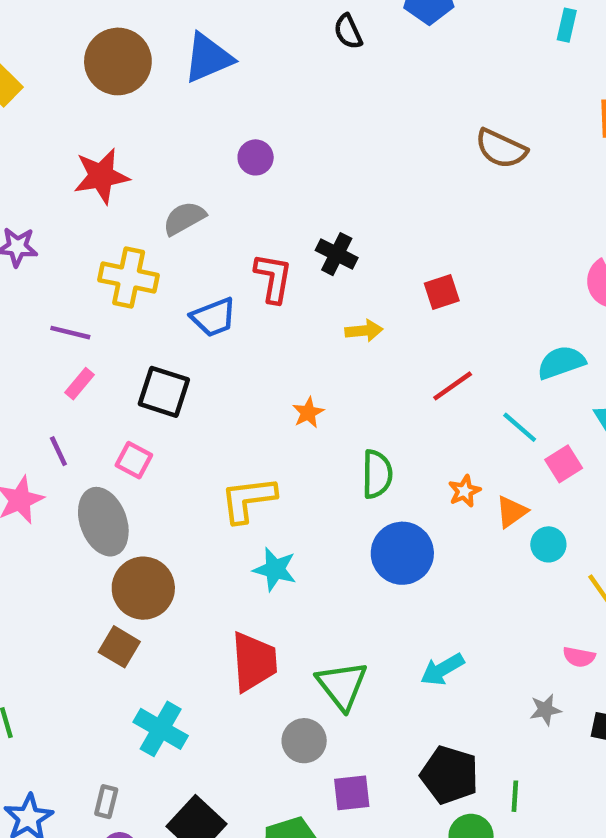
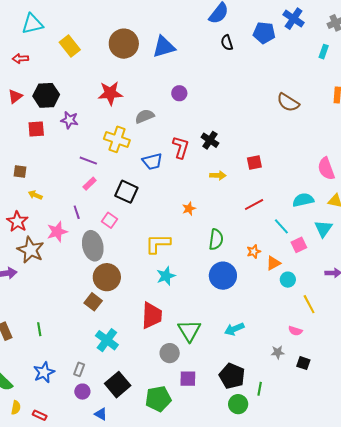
cyan star: (275, 569) -> (166, 276), turned 30

